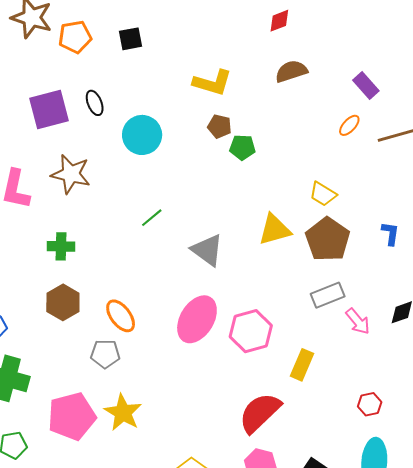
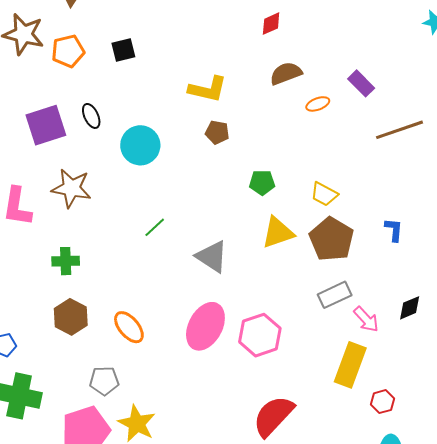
orange ellipse: (349, 125) -> (318, 104), moved, turned 30
green pentagon: (242, 147) -> (262, 182), moved
gray pentagon: (105, 354) -> (104, 381), moved
yellow rectangle: (302, 365) -> (350, 365), moved, size x1.4

